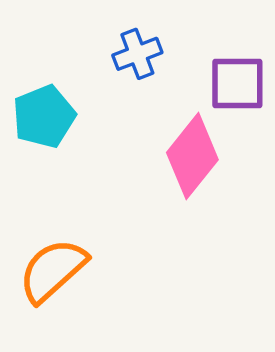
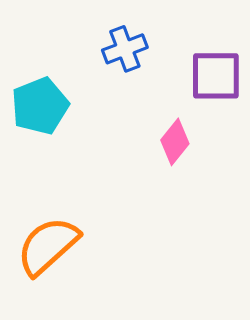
pink diamond: (192, 156) -> (175, 142), size x0.6

